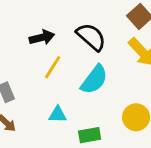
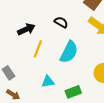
black semicircle: (91, 37) -> (61, 22), size x0.6

